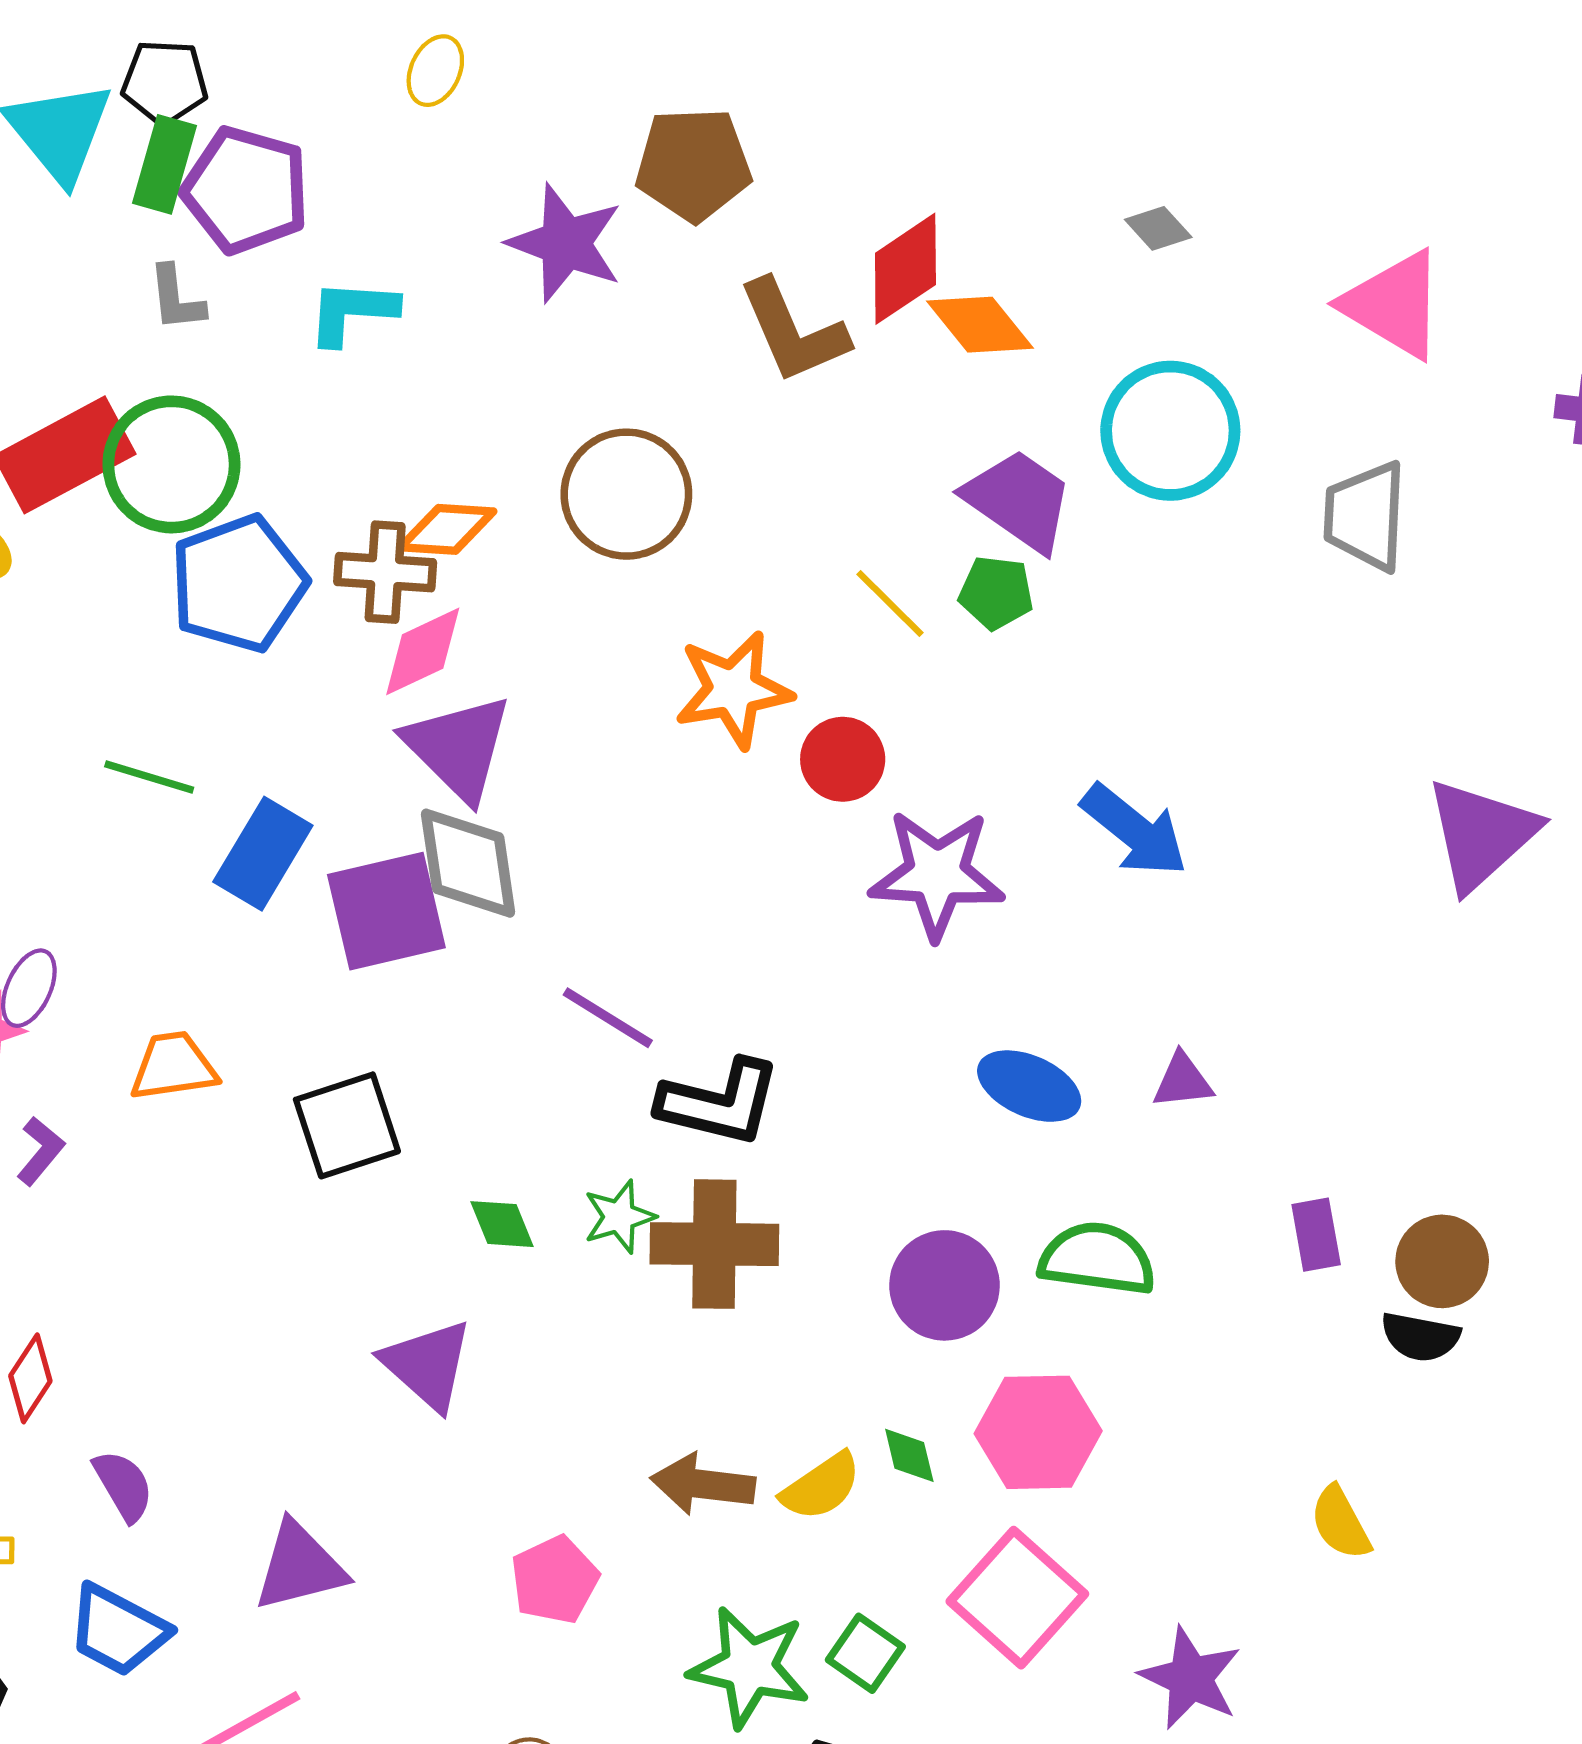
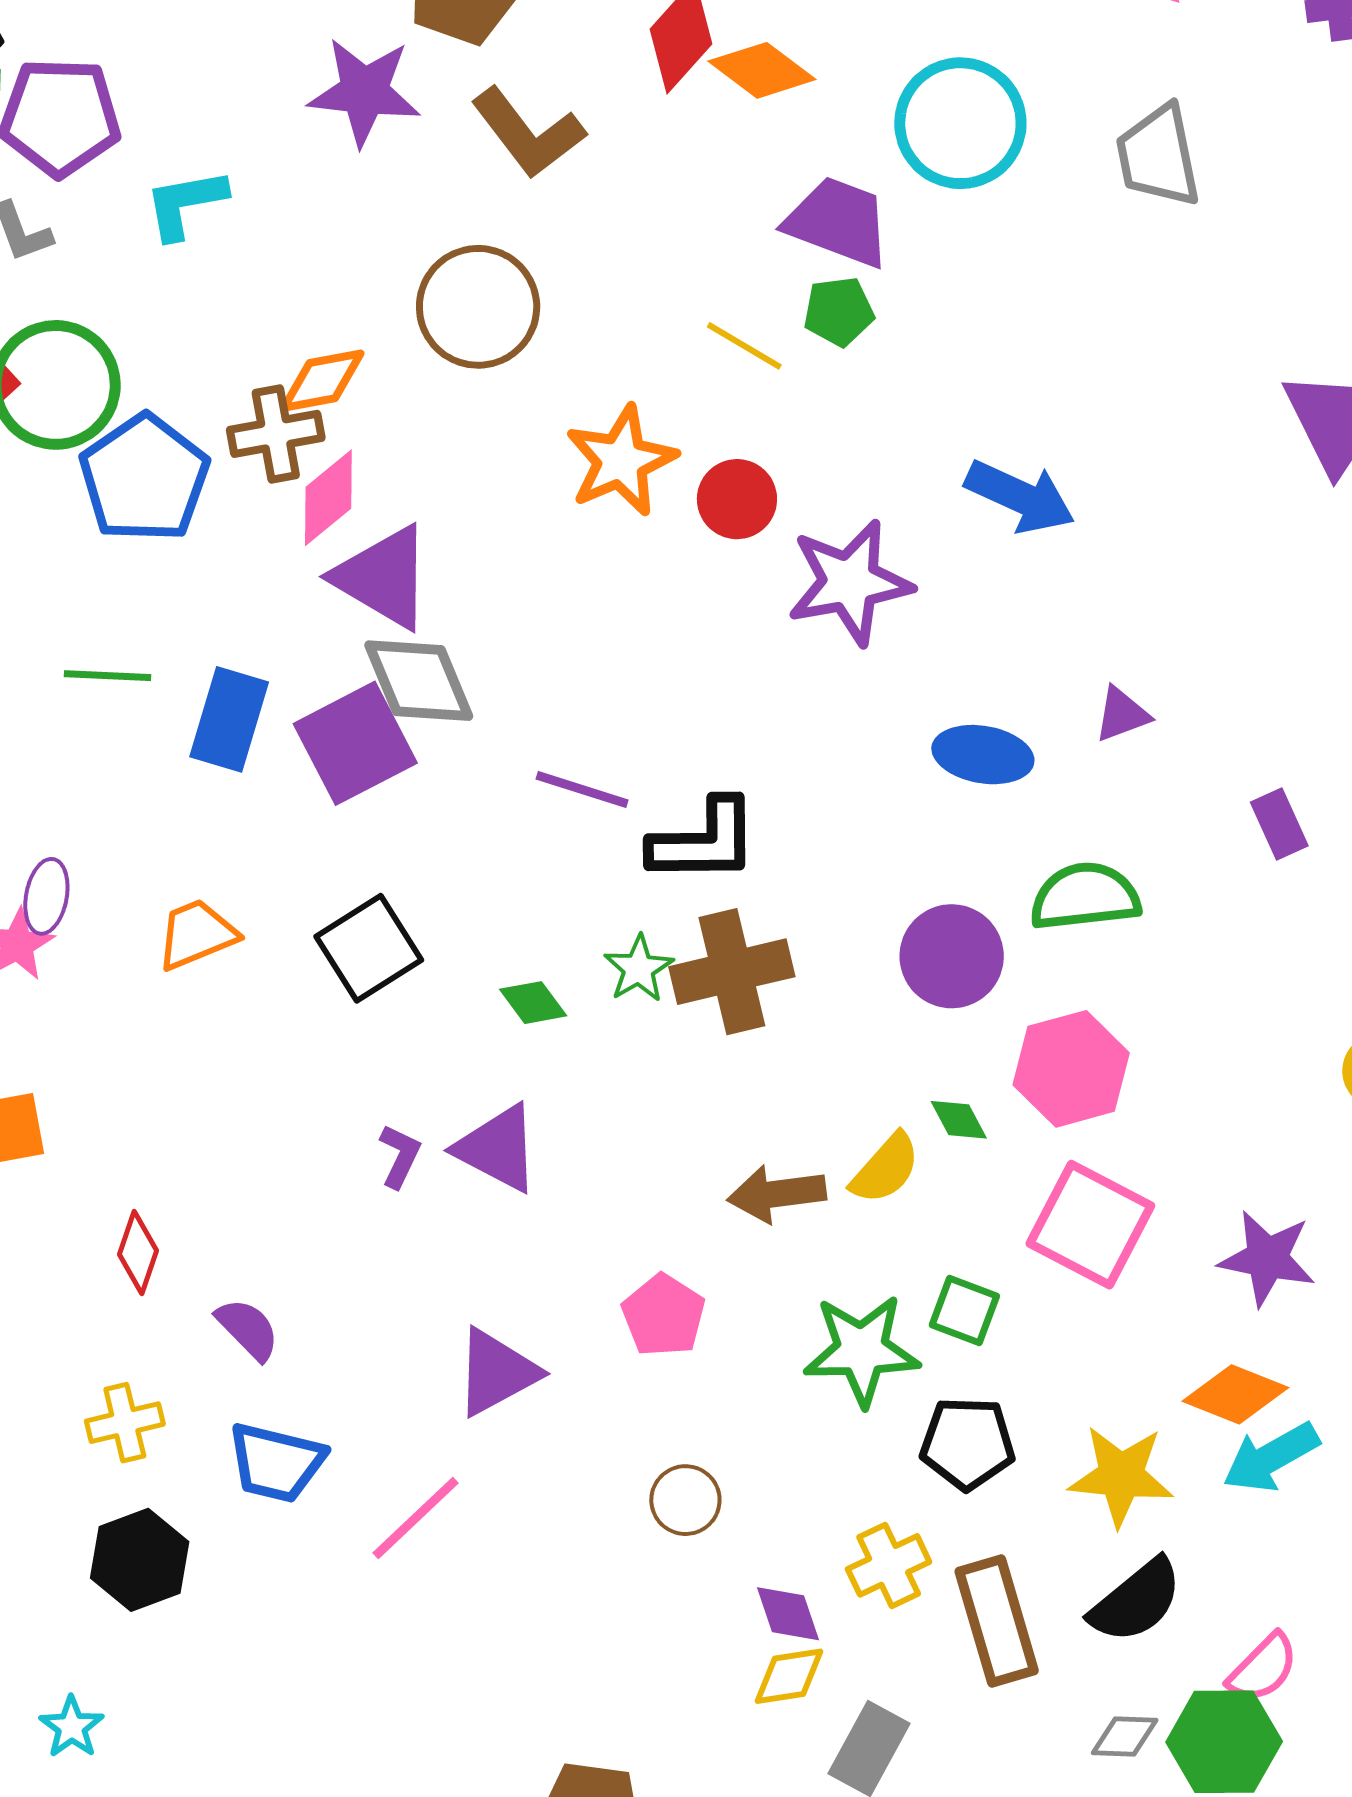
brown L-shape: (793, 331) -> (528, 133), moved
purple L-shape: (40, 1151) -> (400, 1156), moved
purple triangle: (300, 1567) -> (496, 1372), moved

